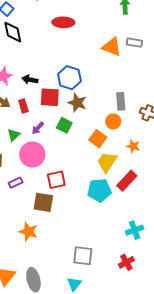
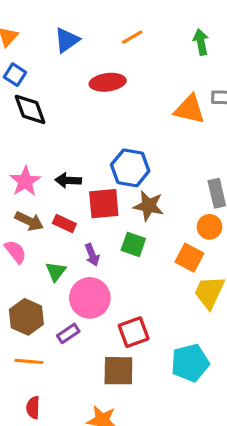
red rectangle: (23, 106) -> (64, 224), turned -40
purple arrow: (38, 128) -> (92, 255), turned -56
purple rectangle: (16, 183) -> (68, 333), moved
cyan pentagon: (99, 190) -> (190, 363), moved

